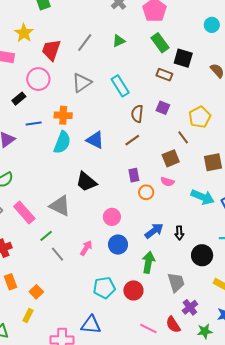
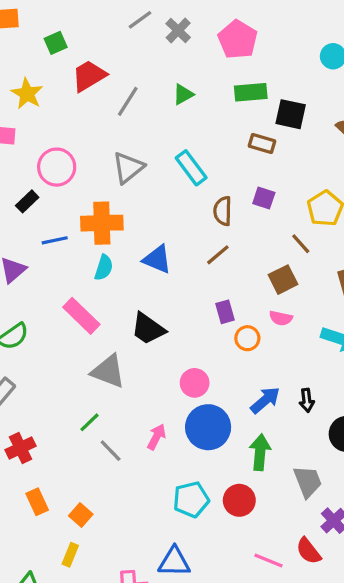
green rectangle: (160, 43) -> (251, 92), turned -54
red trapezoid: (51, 50) -> (89, 76), moved, turned 45
orange cross: (63, 115) -> (102, 223), size x1.4
cyan semicircle: (62, 142) -> (104, 268), size x0.7
pink rectangle: (24, 212) -> (81, 316), moved
blue circle: (118, 245) -> (208, 427), size x1.4

